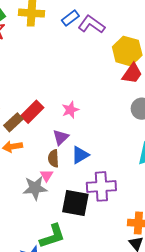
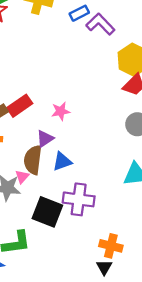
brown semicircle: (53, 158) -> (33, 160), size x1.5

